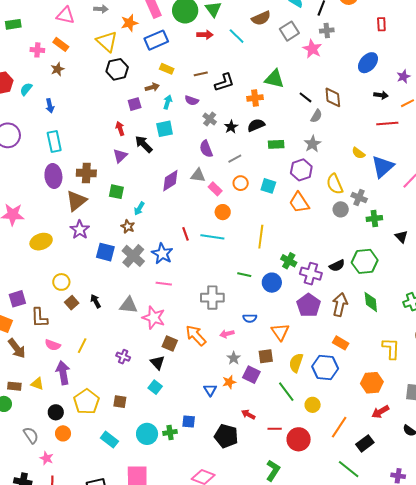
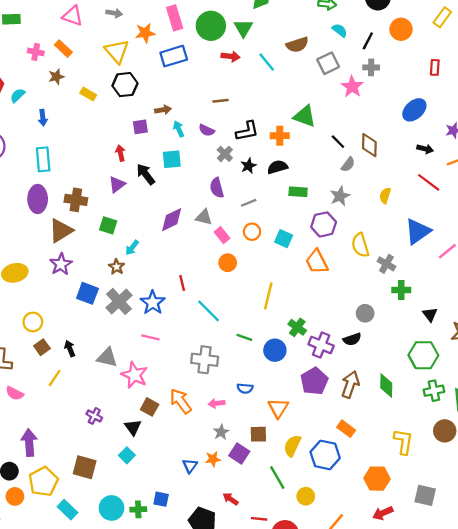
yellow rectangle: (167, 69) -> (88, 94), moved
black L-shape: (224, 82) -> (247, 131), moved
cyan arrow: (168, 102) -> (179, 129), turned -48
red line: (387, 123) -> (429, 182), turned 35
yellow semicircle: (358, 153) -> (385, 196), moved, turned 64
gray circle: (341, 209) -> (365, 313), moved
cyan line: (212, 237) -> (209, 311), moved, turned 30
green hexagon: (365, 261) -> (423, 355), moved
yellow line: (82, 346) -> (55, 378), moved
purple arrow: (63, 373) -> (29, 443), moved
yellow pentagon: (87, 402) -> (43, 482), moved
brown square: (120, 402) -> (85, 467), size x1.5

